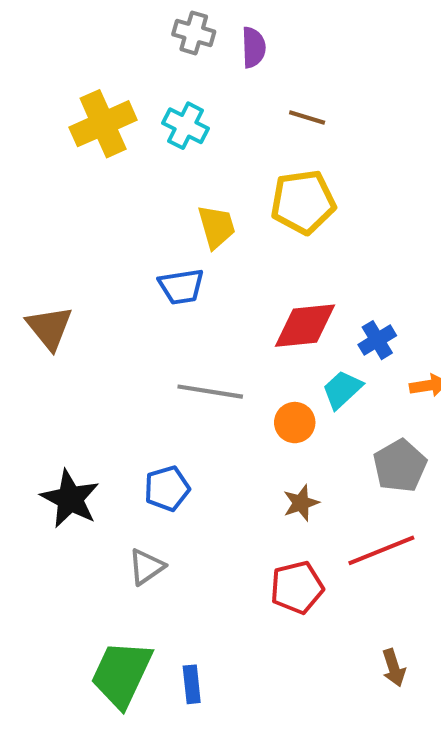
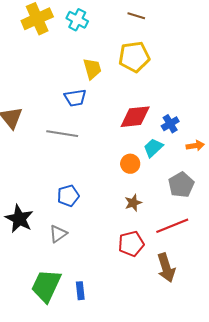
gray line: (210, 392) -> (62, 134), moved
black star: (70, 499) -> (19, 219), moved
brown arrow: (394, 668) -> (166, 268), moved, size x1.6

